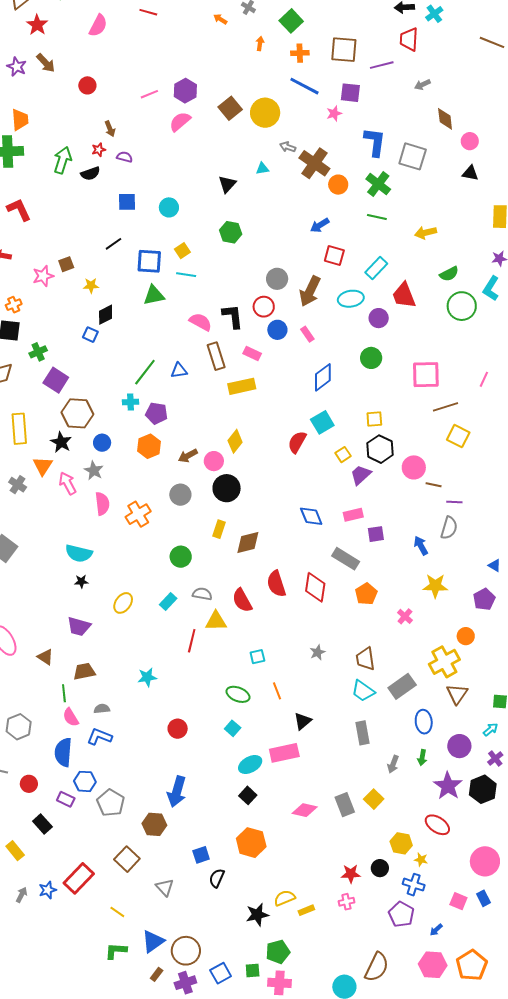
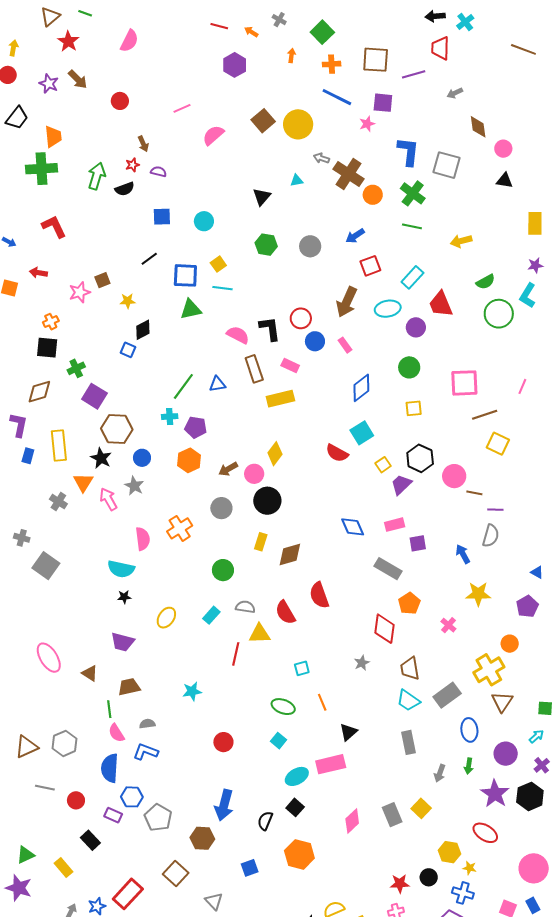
red line: (148, 12) -> (219, 26), moved
purple hexagon: (185, 91) -> (235, 65), moved
red square: (334, 255) -> (370, 266), turned -35
gray circle: (277, 279) -> (310, 246), moved
yellow square: (374, 419) -> (414, 408), moved
red semicircle: (297, 442) -> (337, 453), turned -90
pink semicircle: (102, 504) -> (143, 539), moved
red diamond: (315, 587) -> (384, 629), moved
pink diamond: (305, 810) -> (352, 821), turned -55
black semicircle: (217, 878) -> (265, 821), moved

